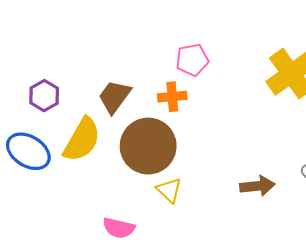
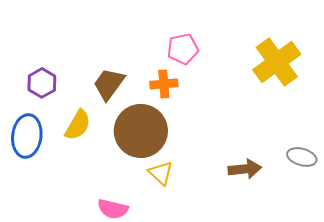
yellow semicircle: (82, 140) -> (78, 125), size x0.7
blue ellipse: (28, 151) -> (27, 136), turned 66

